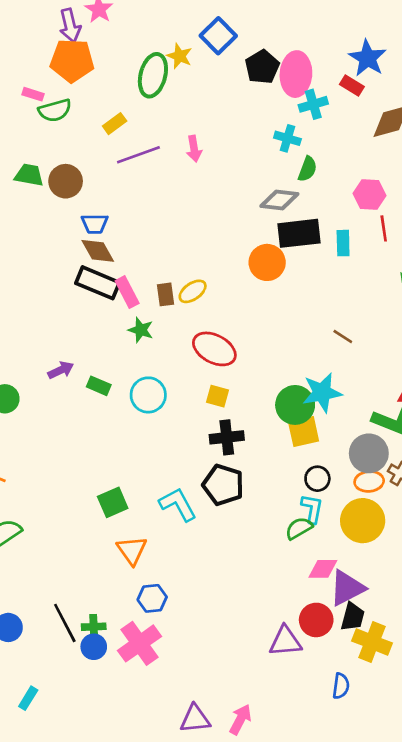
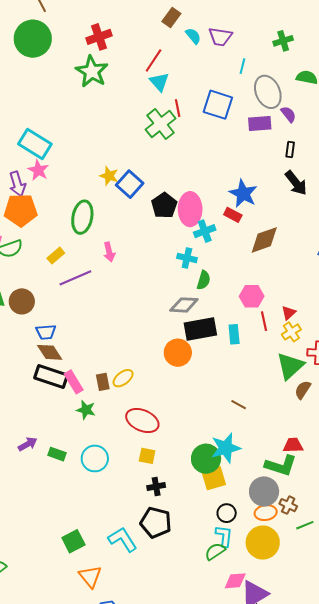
yellow star: (180, 56) -> (109, 176), moved
pink arrow: (194, 149) -> (109, 252), moved
black cross: (227, 437) -> (156, 487), size x0.7

